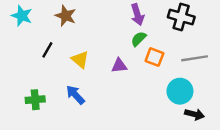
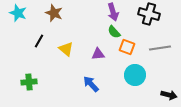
green semicircle: (139, 39) -> (114, 32), turned -88
cyan circle: (180, 91) -> (135, 75), moved
blue arrow: (75, 95) -> (91, 84), moved
black arrow: (195, 114) -> (169, 95), moved

